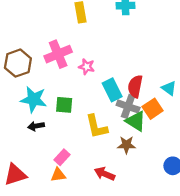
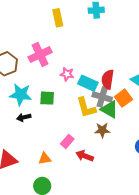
pink star: (87, 67) -> (67, 74), moved
cyan rectangle: (112, 90) -> (88, 83), turned -36
yellow L-shape: (96, 127) -> (86, 108), moved
pink rectangle: (62, 157) -> (67, 141), moved

